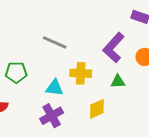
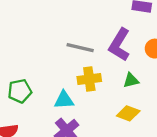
gray line: (55, 42) -> (80, 48), moved
yellow diamond: (97, 109) -> (128, 113), moved, turned 55

